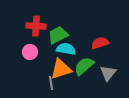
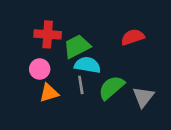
red semicircle: (100, 43) -> (133, 37), moved
orange triangle: (61, 69) -> (49, 93), moved, size x0.7
gray line: (51, 83) -> (81, 85), moved

